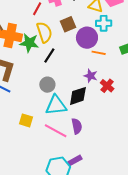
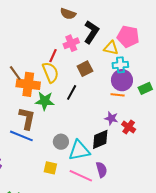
yellow semicircle: (44, 32) -> (50, 72), moved
purple circle: (87, 38) -> (122, 80), moved
green star: (29, 43) -> (45, 101), moved
black line: (49, 55) -> (72, 92), moved
gray circle: (47, 85) -> (61, 142), moved

